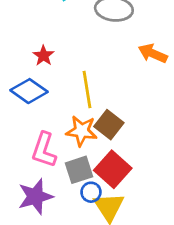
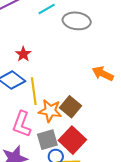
orange arrow: (153, 53) -> (103, 74), moved
yellow line: (87, 89) -> (34, 91), moved

